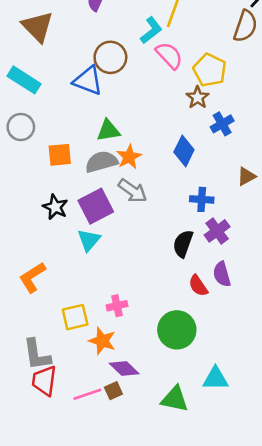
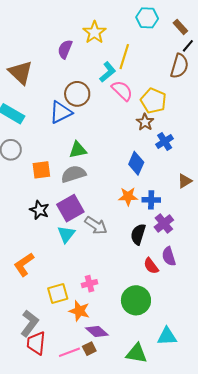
blue triangle: (88, 81) -> (61, 112), turned -45
orange star: (129, 157) -> (128, 197), moved, turned 30
gray arrow: (133, 191) -> (96, 225), moved
gray L-shape: (37, 355) -> (30, 323), turned -132

